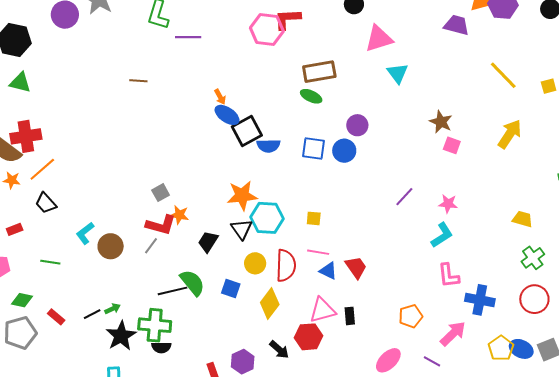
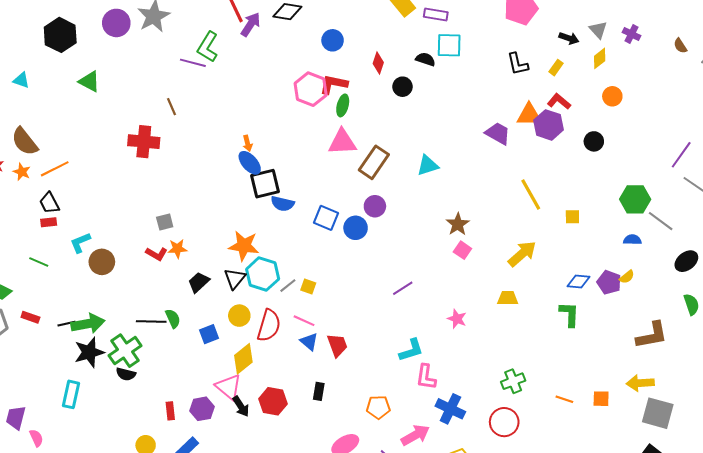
purple line: (188, 37) -> (193, 63), moved
pink triangle: (379, 39) -> (342, 142), moved
brown rectangle: (319, 72) -> (374, 162), moved, turned -60
cyan triangle: (398, 73) -> (428, 165), turned 35
brown line: (138, 81) -> (172, 107), turned 48
green triangle: (20, 83) -> (89, 81), moved
green ellipse: (311, 96) -> (343, 105), moved, turned 65
red cross: (26, 136) -> (144, 142), moved
pink star: (448, 204) -> (457, 319), moved
orange star: (179, 215) -> (177, 249), turned -30
yellow trapezoid: (522, 219) -> (508, 298), moved, turned -30
red L-shape: (161, 225) -> (157, 254), size x0.7
red rectangle: (15, 229) -> (49, 222), moved
cyan L-shape: (442, 235) -> (411, 350), moved
gray line: (151, 246) -> (288, 286), moved
green semicircle: (192, 283) -> (173, 318), size x0.7
blue square: (231, 289) -> (209, 334), turned 36
green arrow: (113, 309) -> (88, 324), size x2.0
pink triangle: (322, 310) -> (229, 387), moved, turned 40
red rectangle: (56, 317) -> (30, 317), turned -36
green cross: (155, 325) -> (125, 351), turned 36

